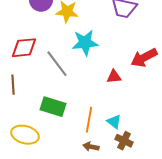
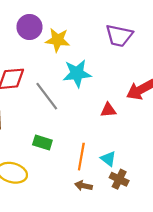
green rectangle: (53, 107) -> (42, 143), size x0.7

